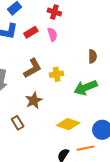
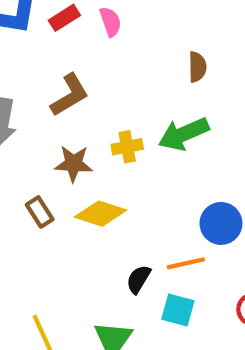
yellow cross: (57, 74) -> (127, 147), moved
brown star: (34, 100) -> (73, 164), turned 30
yellow diamond: (68, 124) -> (100, 214), moved

